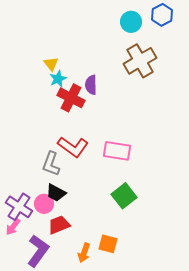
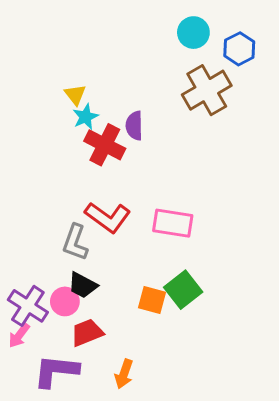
blue hexagon: (162, 15) -> (239, 49), moved
orange square: (108, 244) -> (152, 300), moved
purple L-shape: (38, 251) -> (56, 371), turned -120

